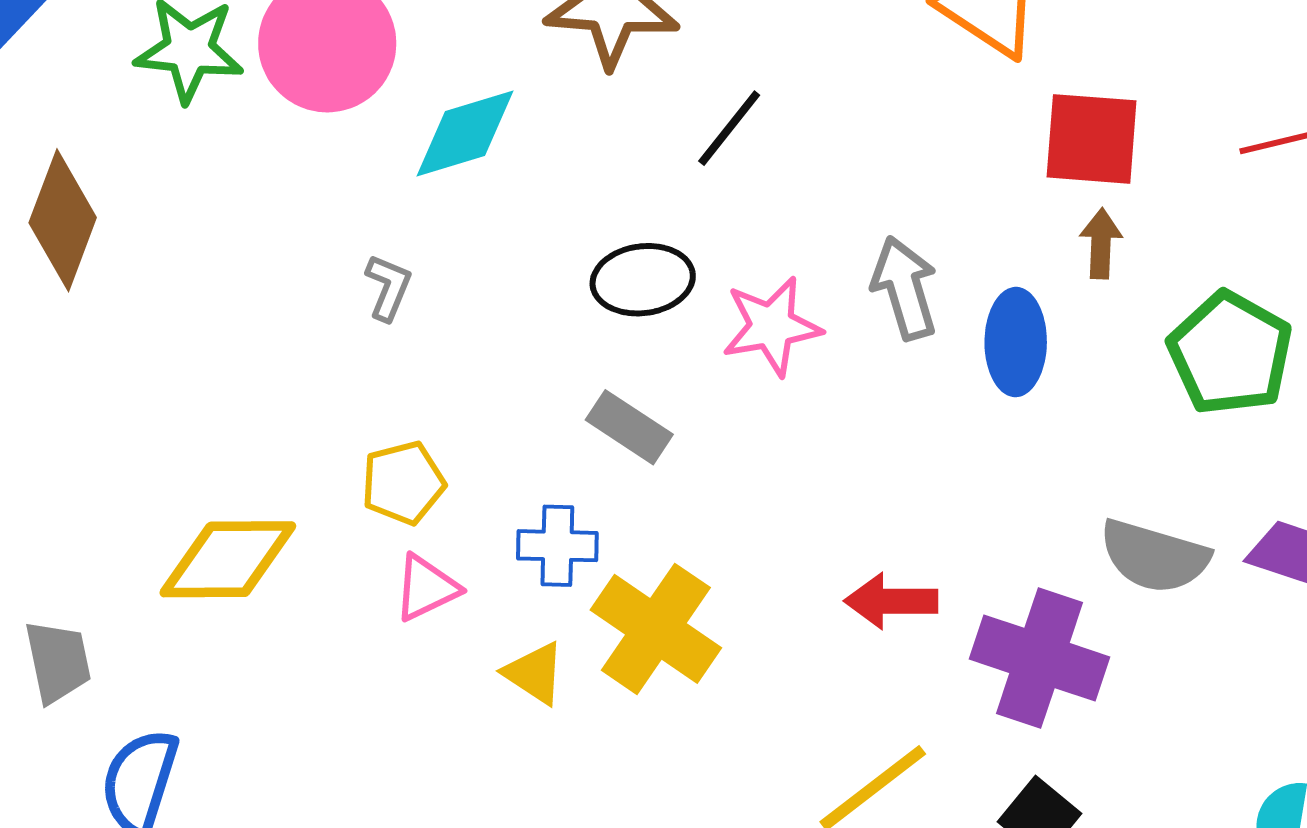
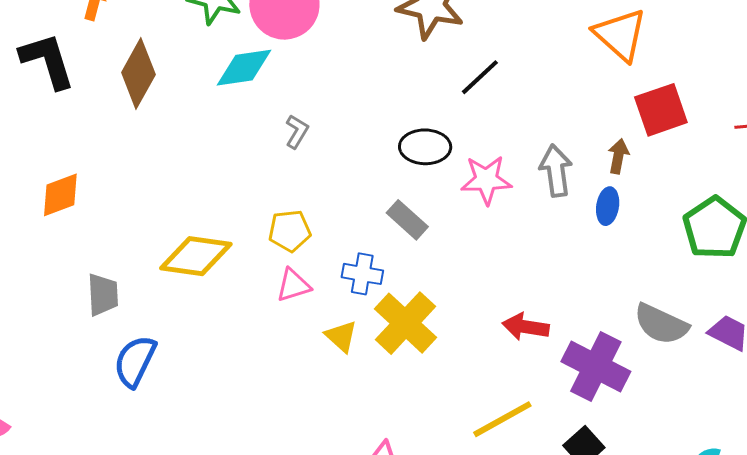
cyan diamond: (465, 133) -> (244, 68), moved
red square: (1092, 139) -> (661, 110), turned -32
brown arrow: (1101, 244) -> (618, 156), moved
blue ellipse: (1016, 342) -> (608, 206), size x0.7

